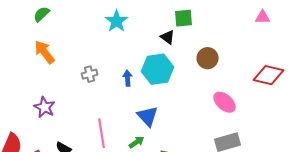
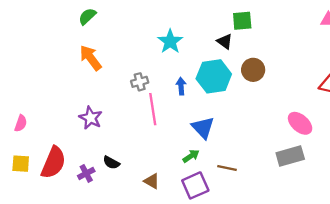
cyan star: (117, 21) -> (170, 41), moved
brown circle: (208, 58) -> (253, 70), moved
pink ellipse: (225, 102) -> (300, 123), moved
pink line: (102, 133) -> (153, 109), moved

